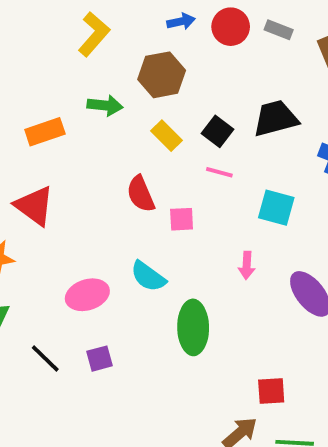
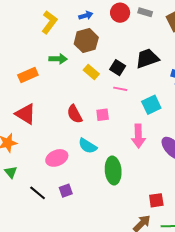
blue arrow: (181, 21) -> (86, 15), moved
red semicircle: (141, 194) -> (75, 114), moved
cyan square: (276, 208) -> (151, 105), turned -36
pink arrow: (247, 265) -> (138, 136), size x1.6

